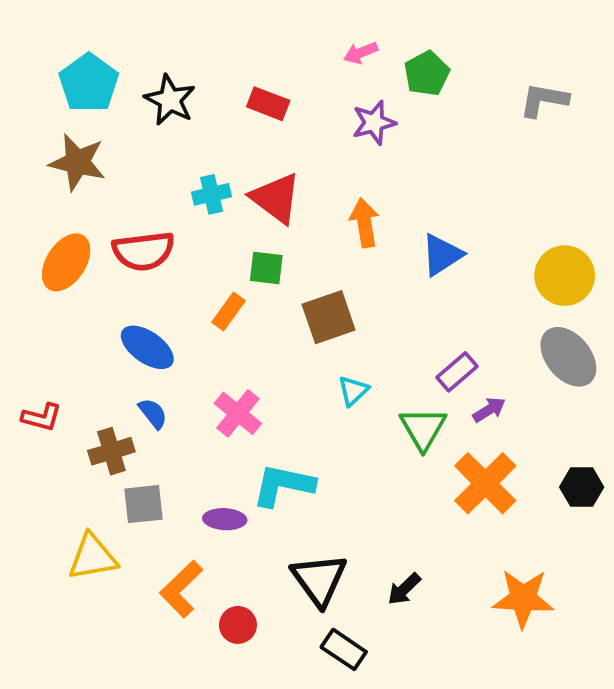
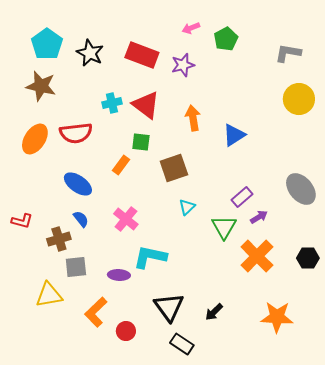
red rectangle: (268, 104) -> (142, 55), size x1.5
purple star: (374, 123) -> (183, 65), moved
yellow circle: (565, 276) -> (299, 99), moved

